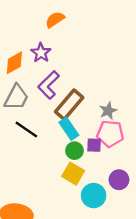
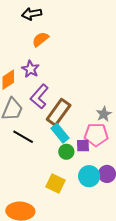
gray star: (108, 111) -> (104, 114), moved
yellow square: (73, 174) -> (56, 184), moved
cyan circle: (94, 196) -> (89, 176), moved

